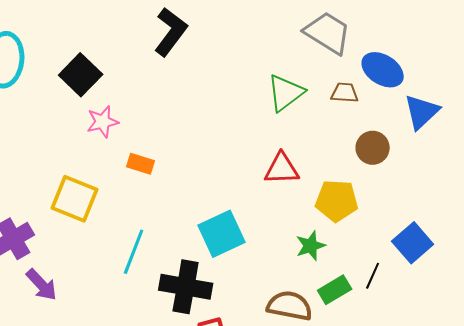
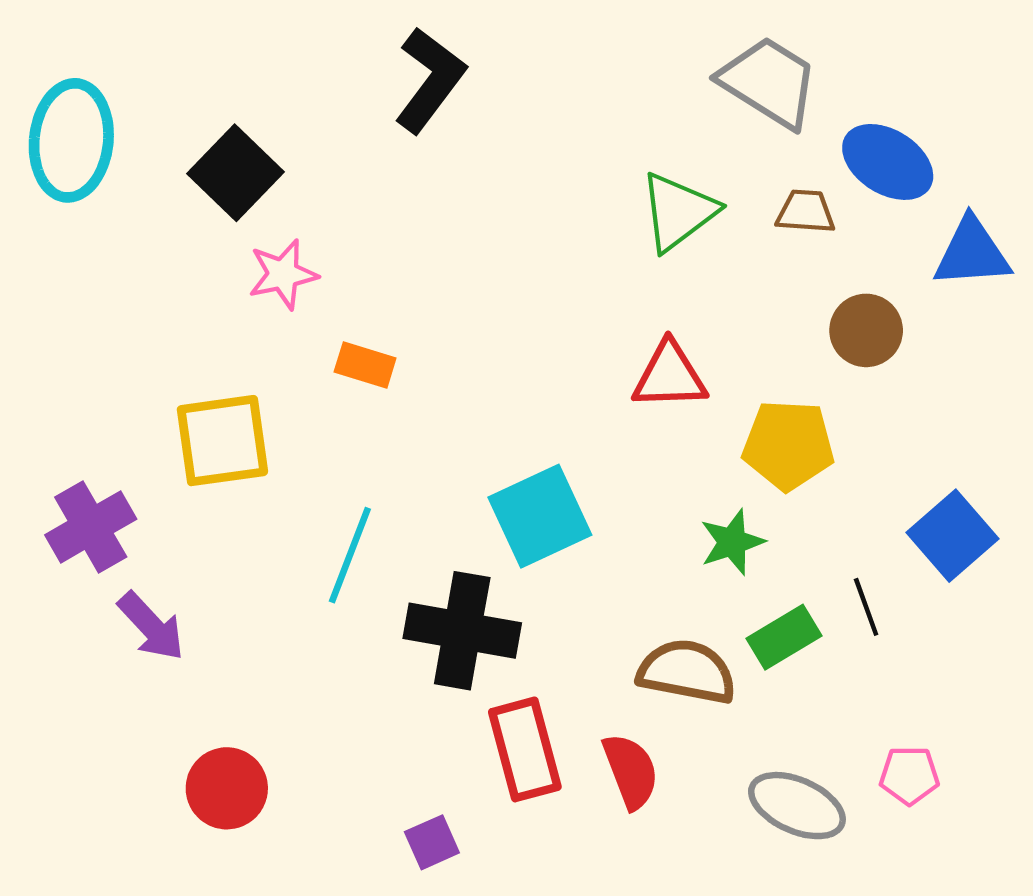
blue triangle: (422, 112) -> (972, 253), turned 39
yellow square: (75, 199) -> (222, 441), turned -30
black line: (373, 276) -> (866, 607), turned -44

